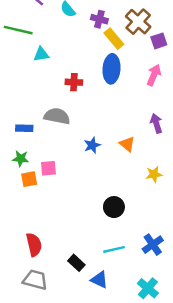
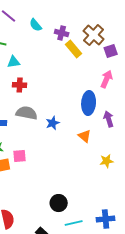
blue ellipse: (112, 69) -> (89, 103), moved
red cross: (74, 82) -> (20, 85), moved
blue star: (92, 145) -> (53, 123), moved
black circle: (114, 207) -> (59, 203), moved
blue cross: (153, 245) -> (106, 219), turned 30

